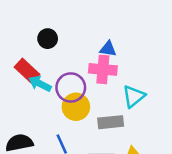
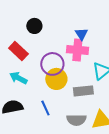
blue triangle: (108, 49) -> (81, 34), turned 48
cyan arrow: (40, 84) -> (18, 78), moved

